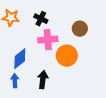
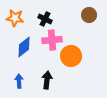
brown circle: (80, 29) -> (89, 15), moved
blue diamond: (20, 59) -> (24, 47), moved

